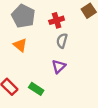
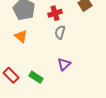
purple triangle: (59, 66) -> (64, 64), moved

